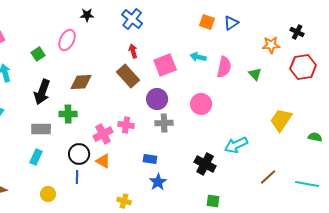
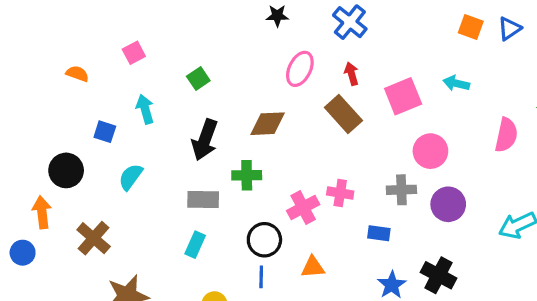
pink ellipse: (67, 40) -> (300, 69), moved
pink semicircle: (224, 67) -> (506, 135), moved
purple circle: (157, 99) -> (448, 204), moved
pink circle: (201, 104) -> (430, 151), moved
blue rectangle: (150, 159) -> (379, 233), moved
orange triangle: (103, 161) -> (313, 267), moved, turned -35
black cross: (205, 164) -> (439, 275), moved

